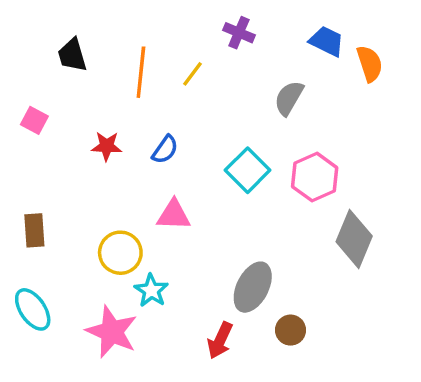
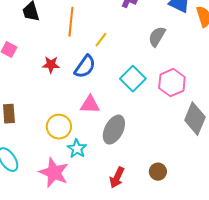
yellow line: (193, 74) -> (101, 40), moved
blue semicircle: (165, 150) -> (85, 67), size x1.4
gray ellipse: (253, 287) -> (114, 130), moved

